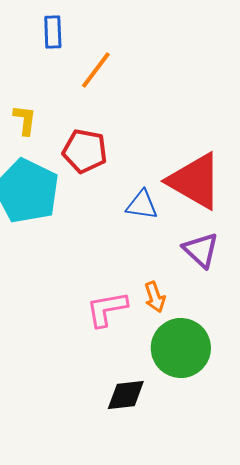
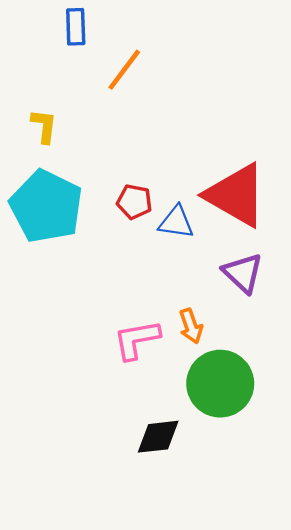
red pentagon: (85, 151) -> (134, 202), moved, size x0.7

